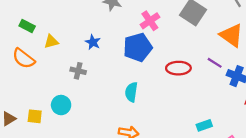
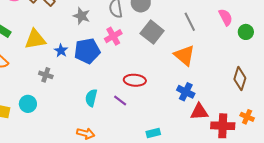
yellow triangle: (51, 42) -> (35, 39), moved, size x1.6
blue pentagon: (138, 47) -> (87, 51), moved
purple line: (215, 63) -> (120, 101), moved

